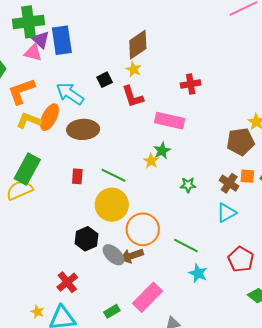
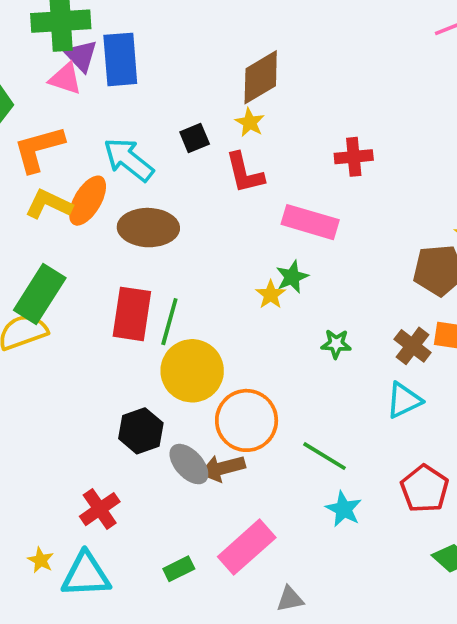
green line: (113, 175) -> (169, 322), moved, turned 75
red rectangle: (77, 176) -> (132, 314), size x1.8

